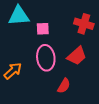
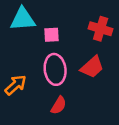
red semicircle: (64, 86) -> (59, 105), moved

